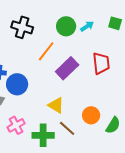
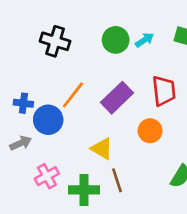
orange line: (46, 51) -> (73, 95), moved
orange circle: (91, 115) -> (150, 131), moved
brown line: (67, 128) -> (117, 180), turned 30

